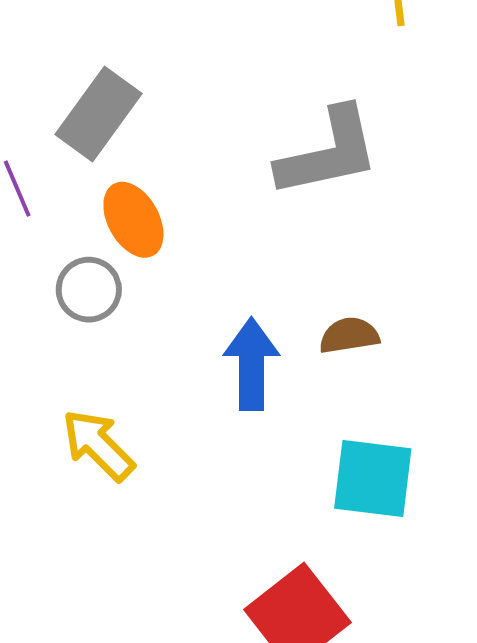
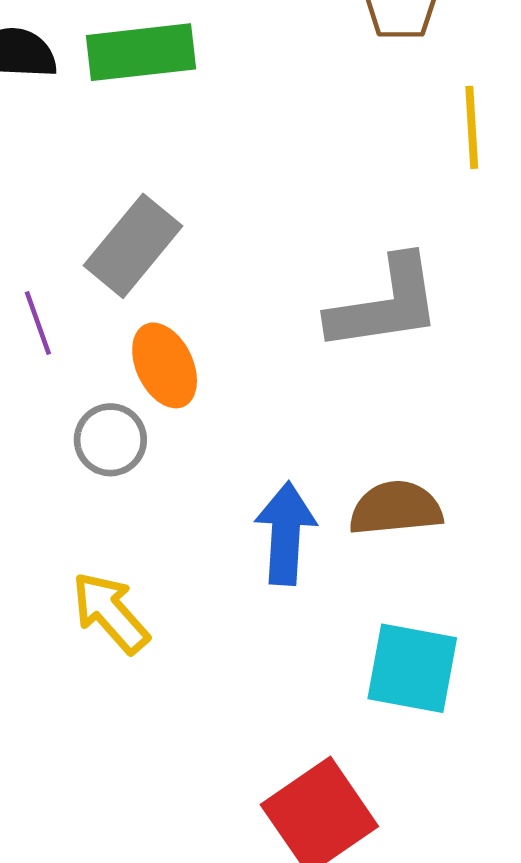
brown semicircle: (349, 335) -> (396, 508), size x1.4

